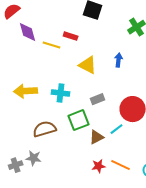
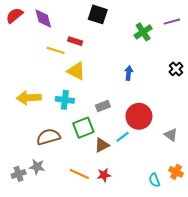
purple diamond: (28, 32) -> (43, 19), moved
blue arrow: (119, 60) -> (129, 73), moved
yellow triangle: (88, 65) -> (76, 71), moved
orange line: (121, 165) -> (79, 174), moved

